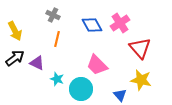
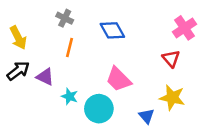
pink cross: (120, 23) -> (184, 28), moved
red triangle: (140, 48) -> (171, 58), size x0.7

